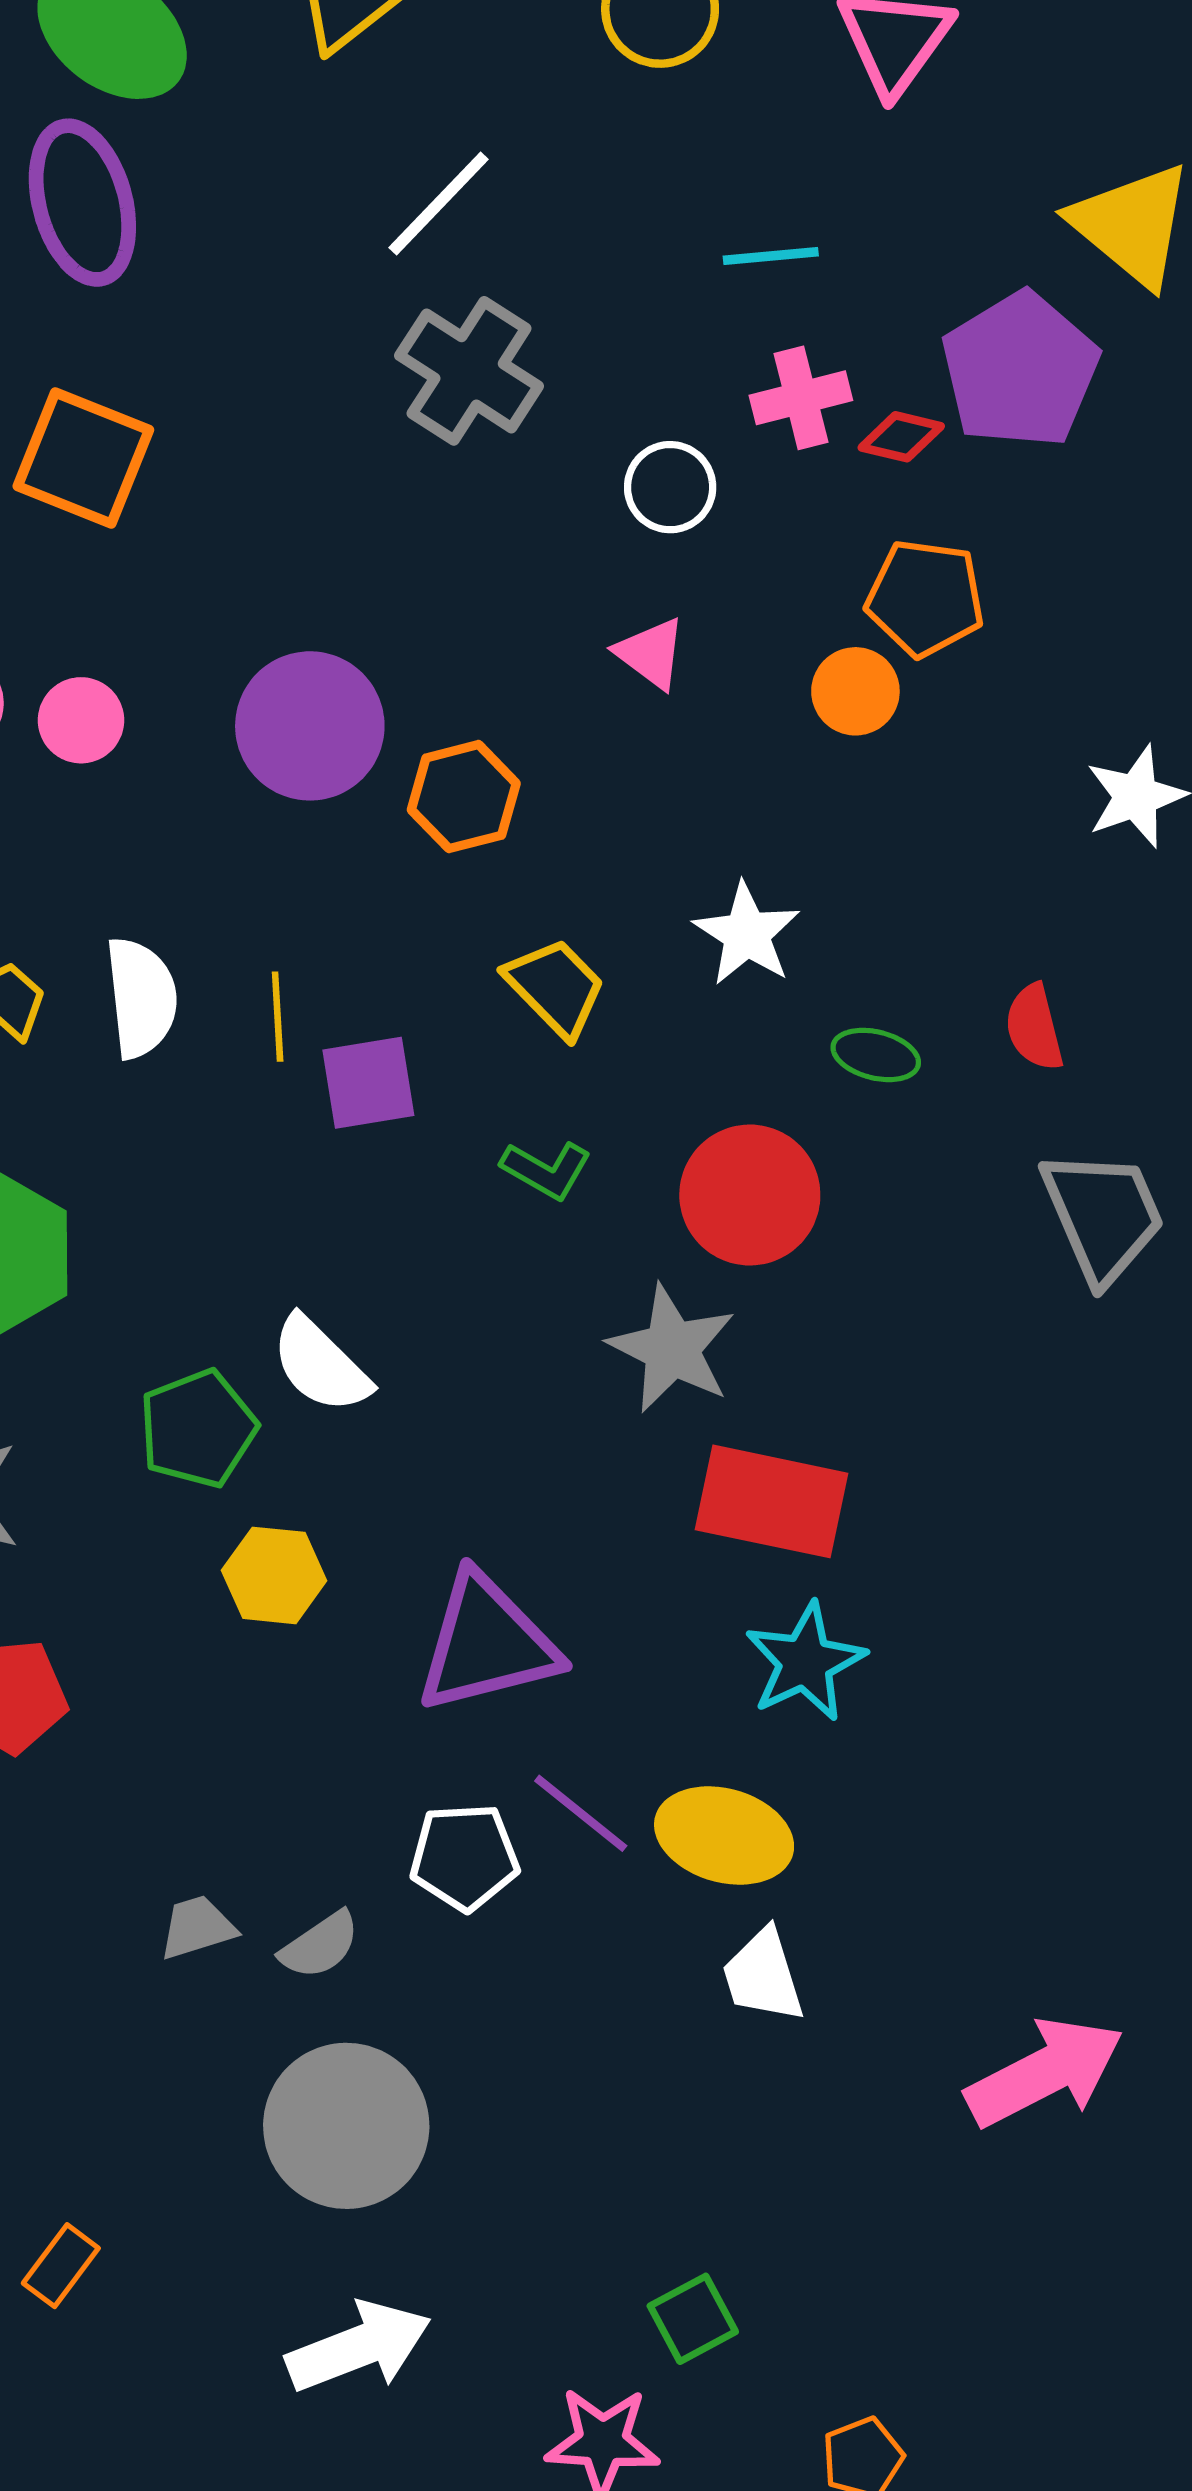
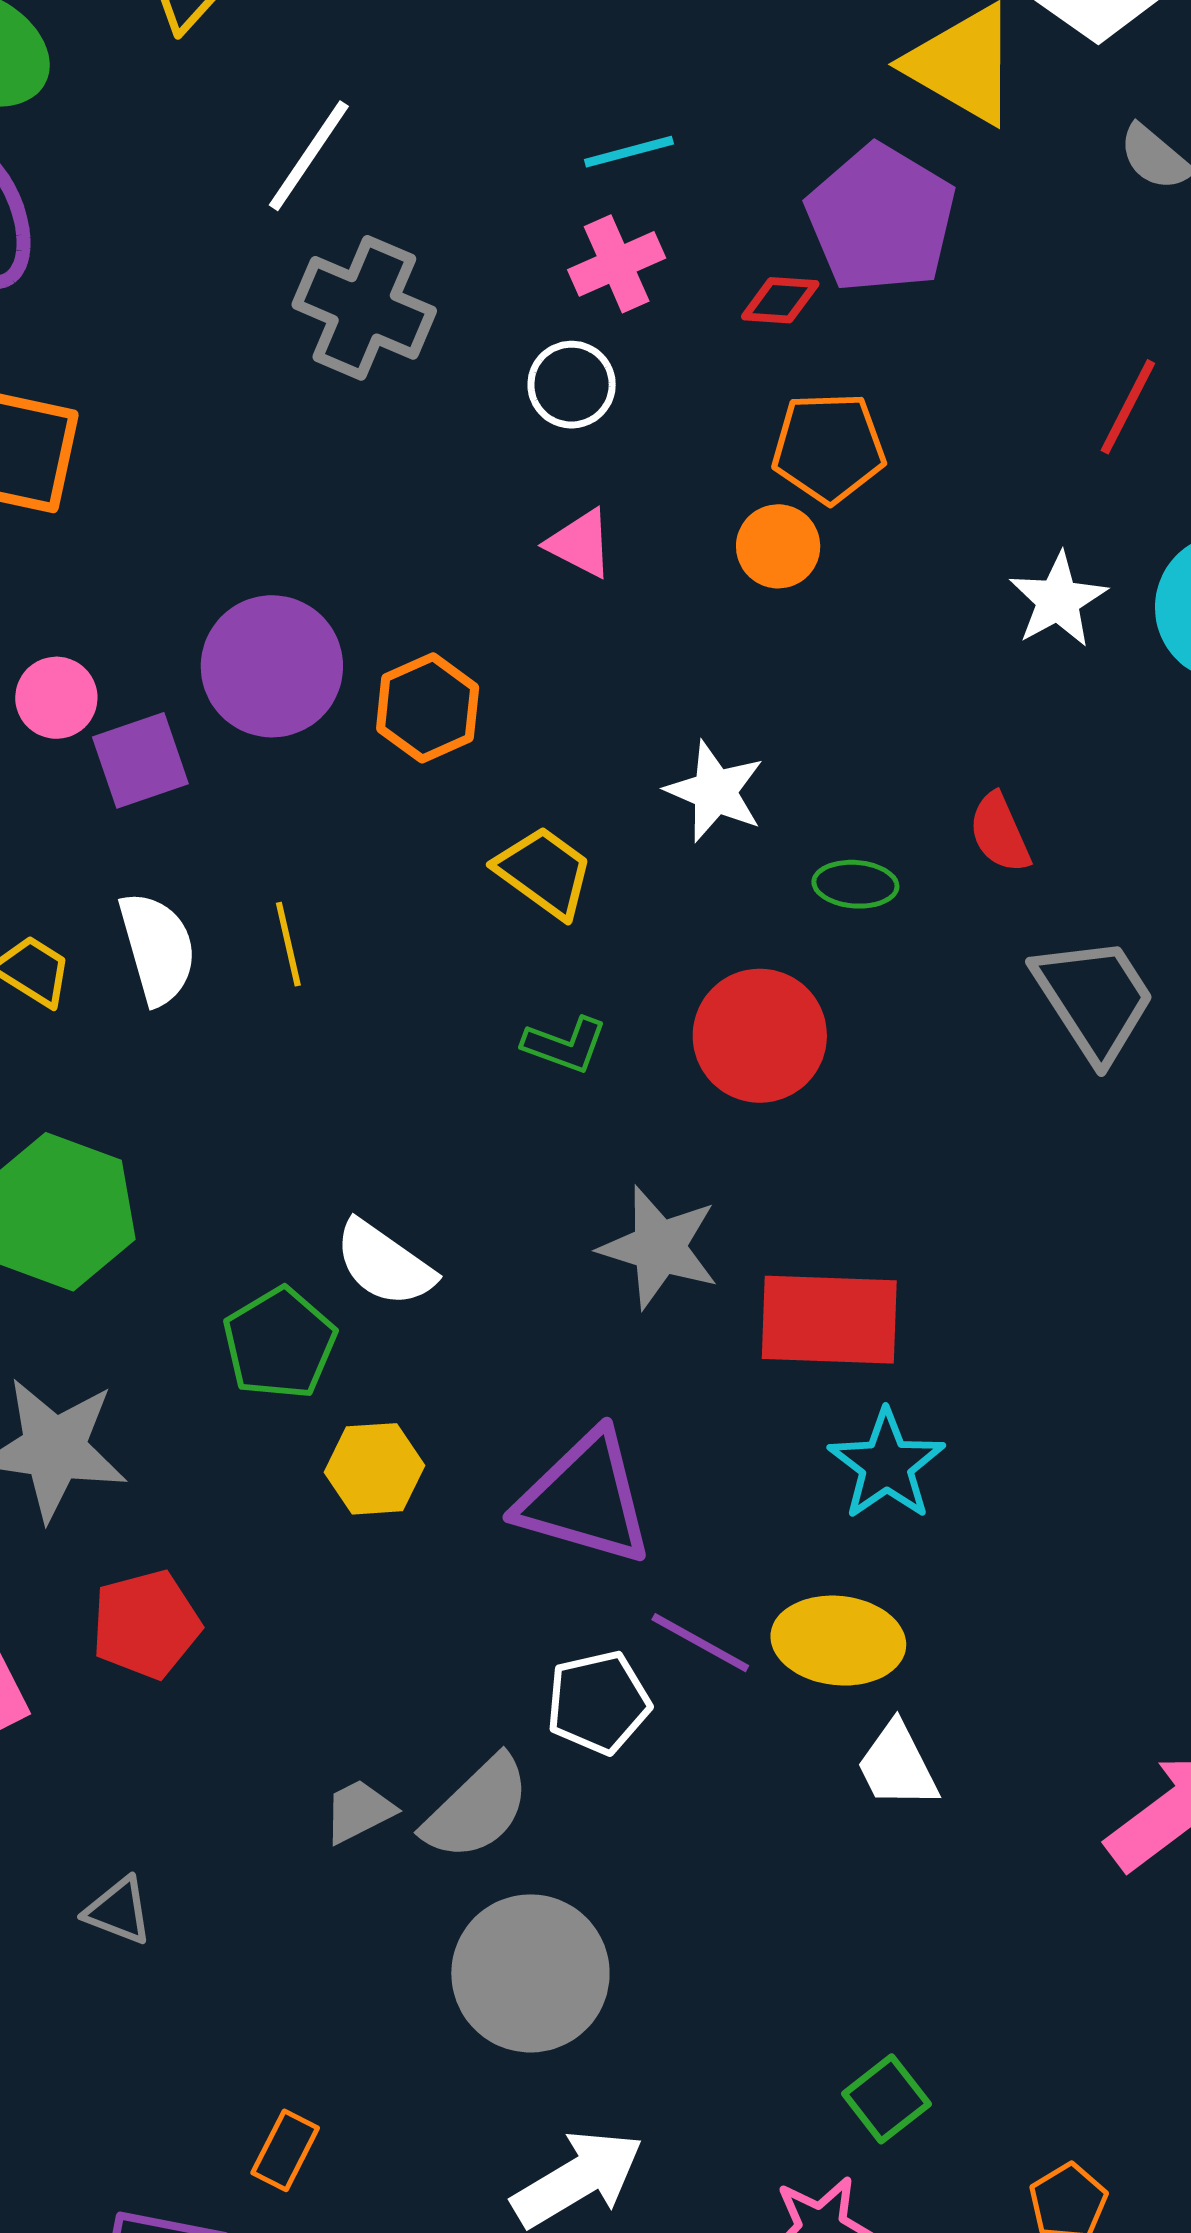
pink cross: (801, 398) -> (617, 264), moved
purple square: (368, 1083) -> (140, 760), moved
gray star: (672, 1349) -> (659, 1247), moved
purple triangle: (487, 1644) -> (585, 1499), turned 40
gray semicircle: (320, 1945) -> (477, 1808), size x1.5

